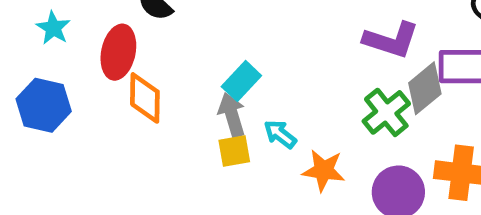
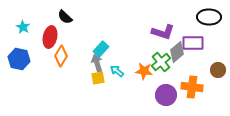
orange diamond: (145, 98) -> (61, 56), turned 30
orange star: (324, 170) -> (144, 71), moved

